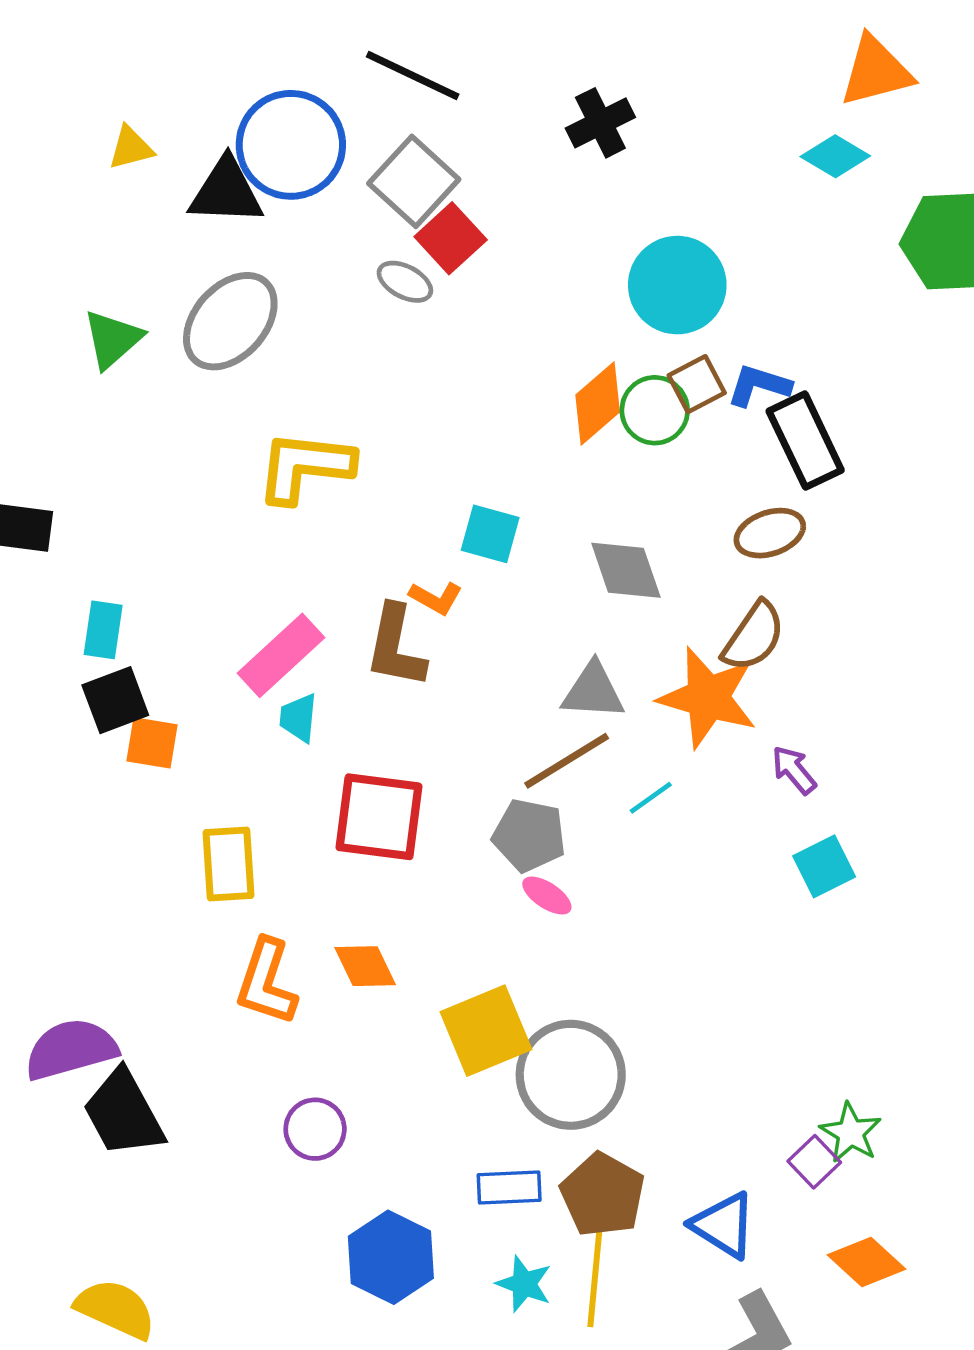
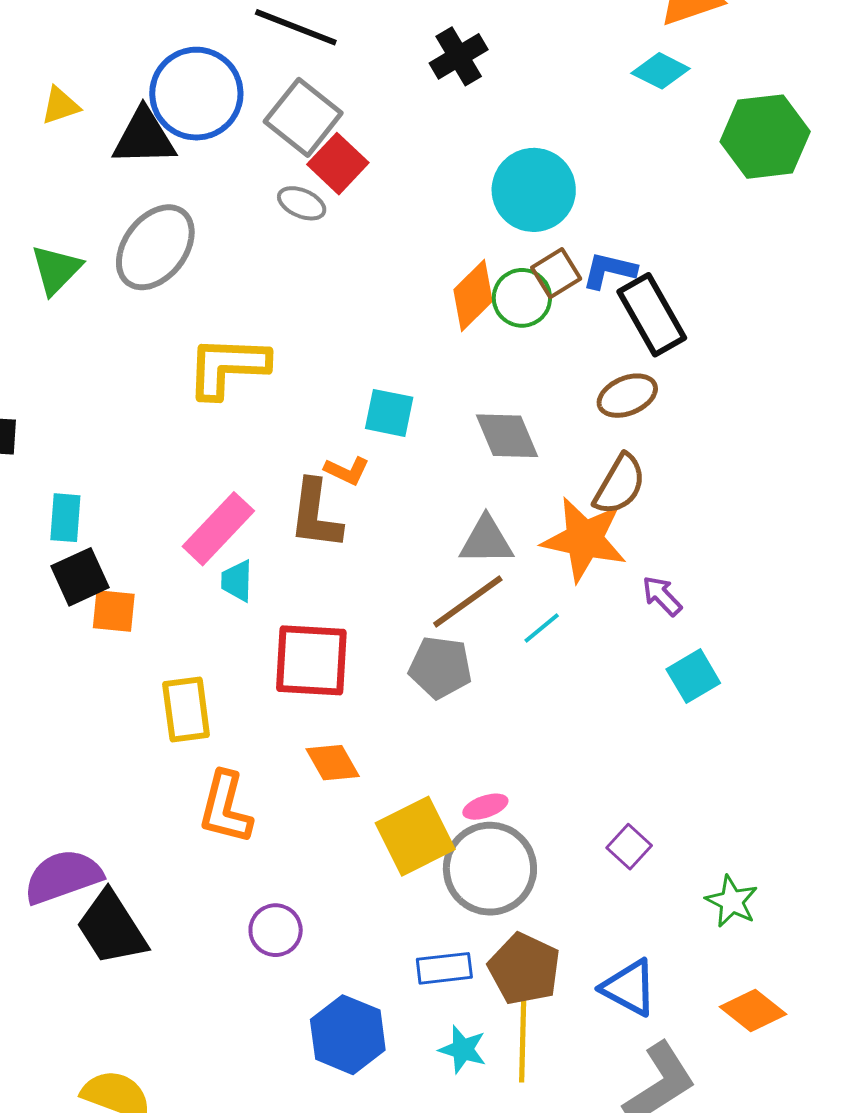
pink ellipse: (547, 896) -> (485, 807), moved, turned -48
orange diamond: (365, 966) -> (333, 763), moved
purple square: (814, 1162) -> (629, 847), moved

